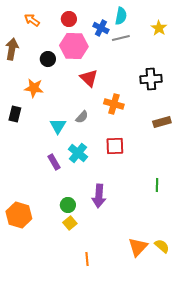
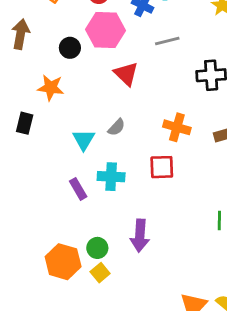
gray line: (121, 38) -> (167, 41), moved
orange cross: (114, 104) -> (177, 127), moved
cyan cross: (78, 153) -> (111, 177), turned -36
orange hexagon: (19, 215) -> (63, 262), moved

